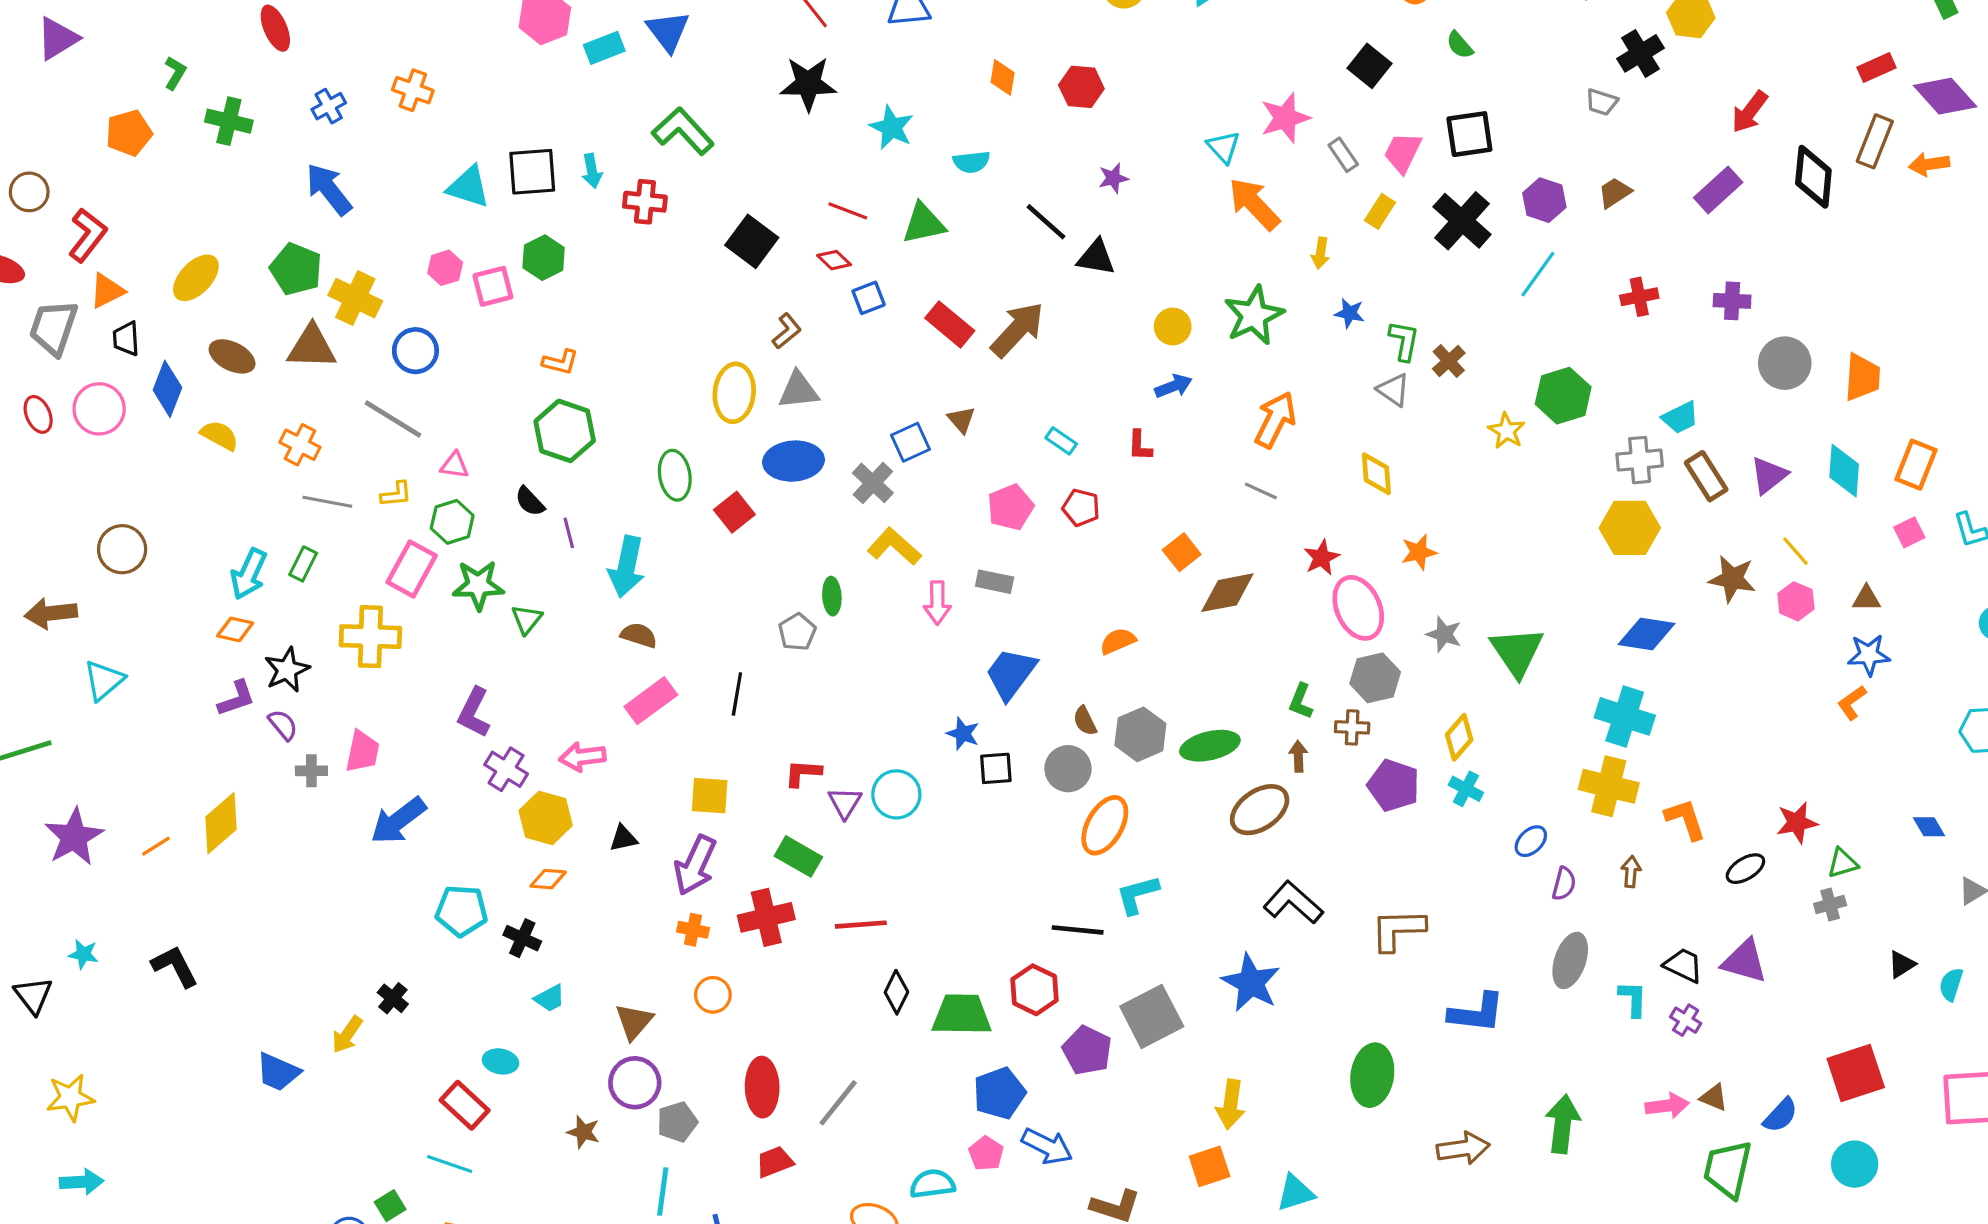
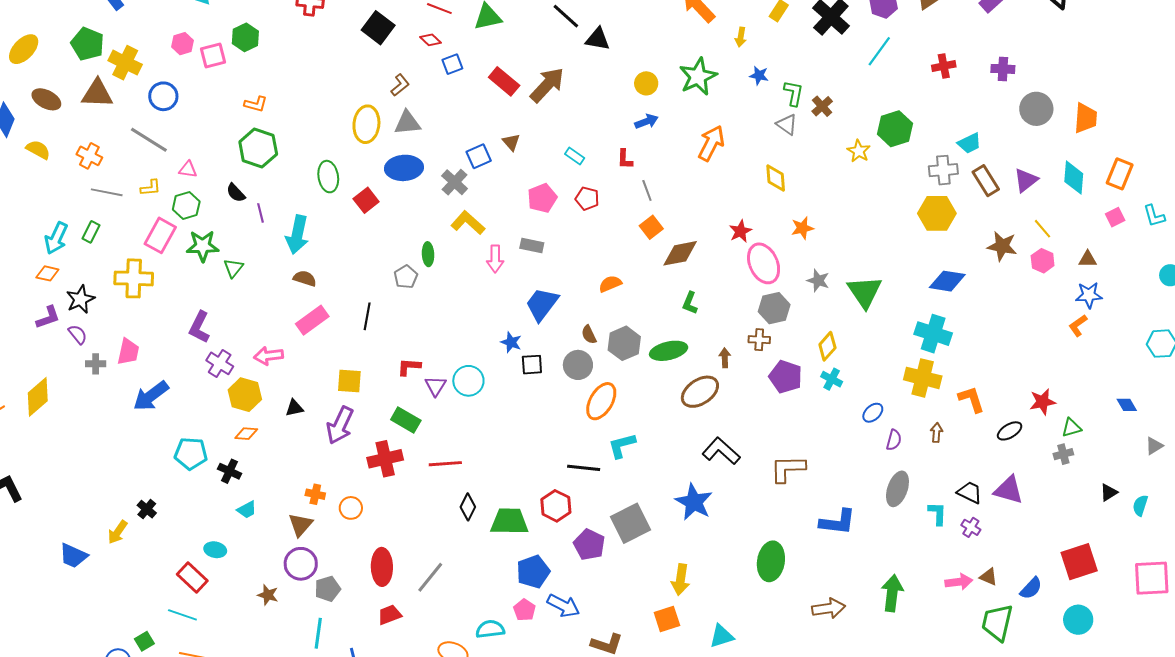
gray line: (1261, 491) -> (647, 190), moved, turned 45
green L-shape: (1301, 701) -> (690, 303), moved
orange cross: (693, 930) -> (315, 494), moved

